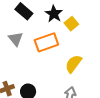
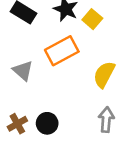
gray triangle: (16, 39) -> (23, 71), moved

